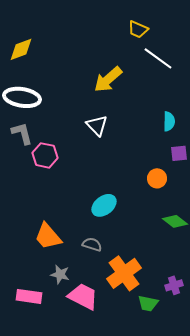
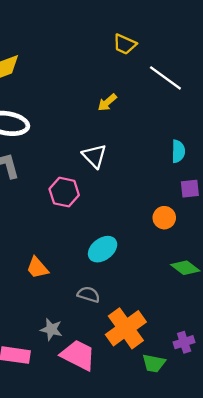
yellow trapezoid: (138, 29) -> (125, 44), moved
yellow arrow: (108, 79) -> (107, 102), size x0.6
pink hexagon: (45, 155) -> (64, 192), moved
orange trapezoid: (48, 236) -> (37, 268), moved, size x0.7

